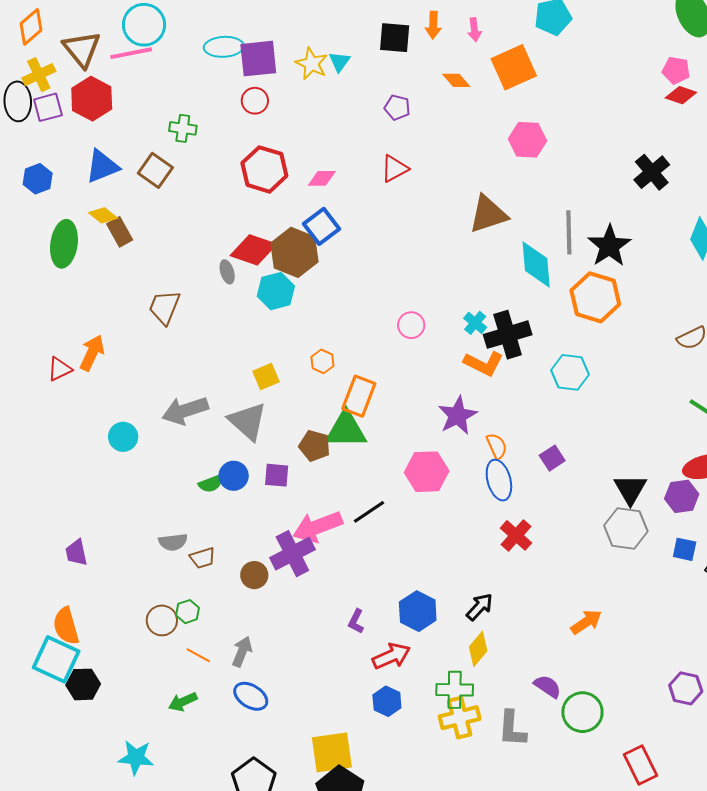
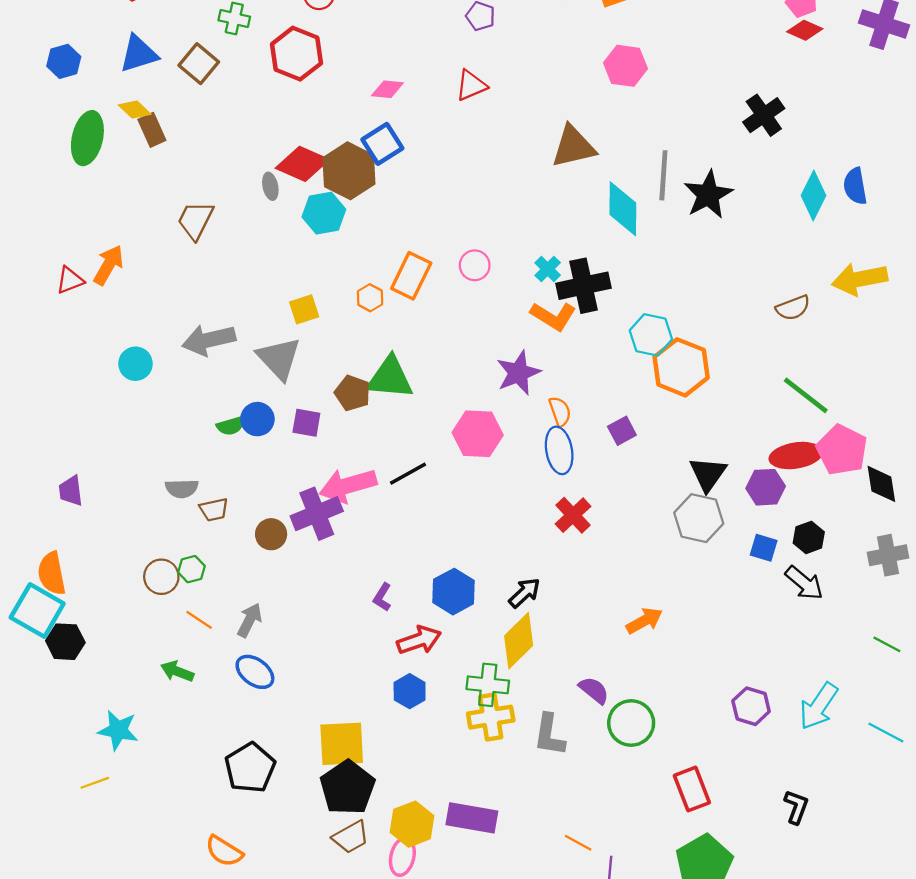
red hexagon: (264, 169) -> (297, 54), moved
orange hexagon: (595, 297) -> (681, 367), moved
orange rectangle: (359, 396) -> (411, 276), moved
yellow diamond: (478, 649) -> (519, 641), size x1.4
green arrow: (183, 702) -> (177, 671), turned 40

